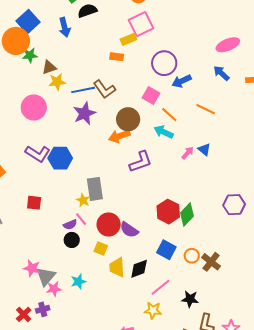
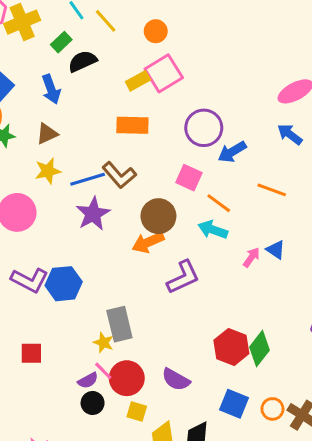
yellow rectangle: (128, 39) -> (138, 81), moved
orange rectangle: (117, 57) -> (132, 125), size x1.5
brown triangle: (49, 67) -> (47, 134), moved
red circle: (109, 224) -> (127, 378), moved

